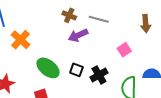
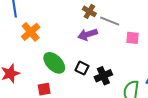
brown cross: (69, 15) -> (89, 11), moved
pink square: (124, 50) -> (132, 38), moved, turned 32

